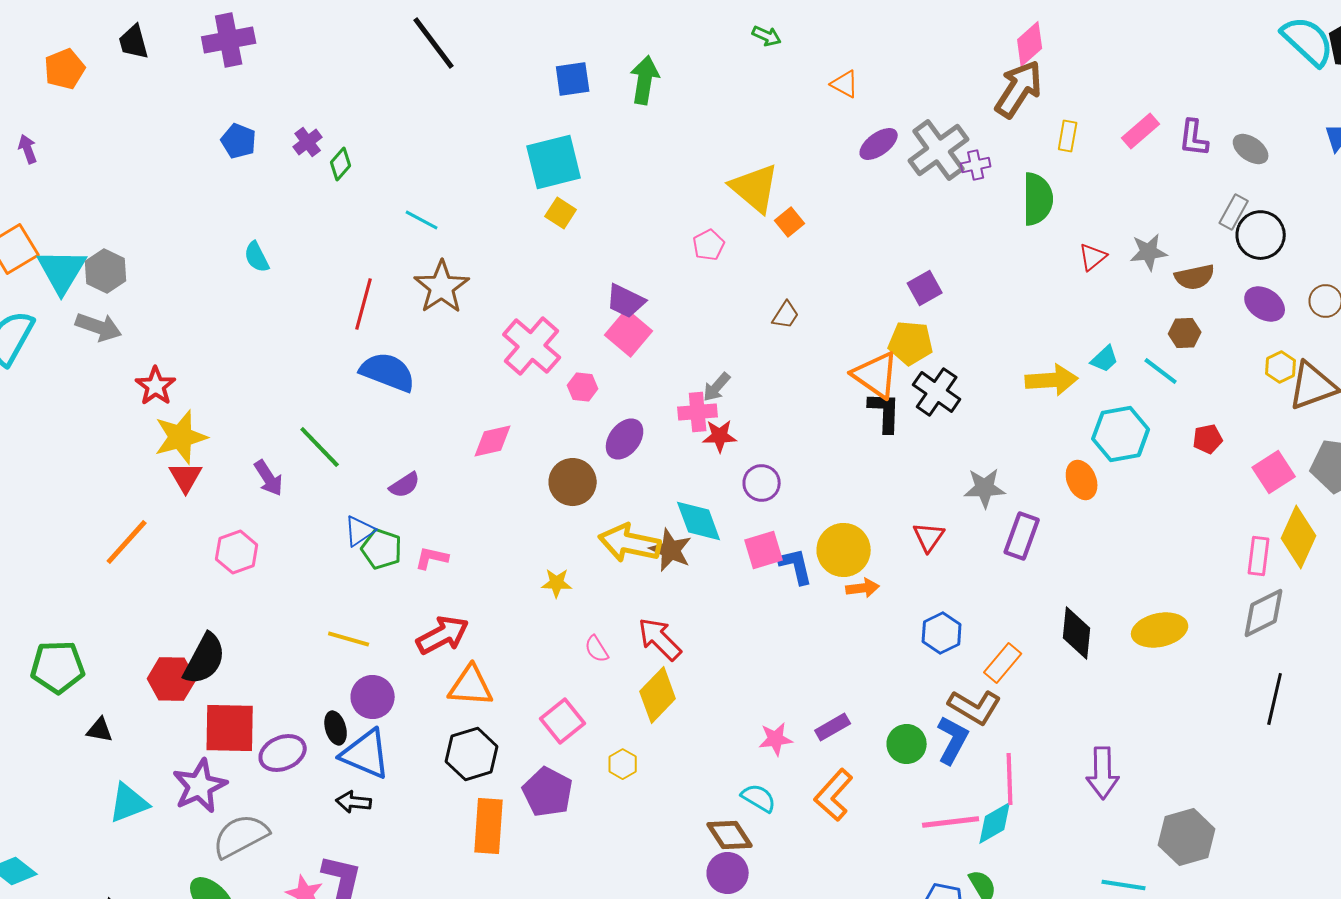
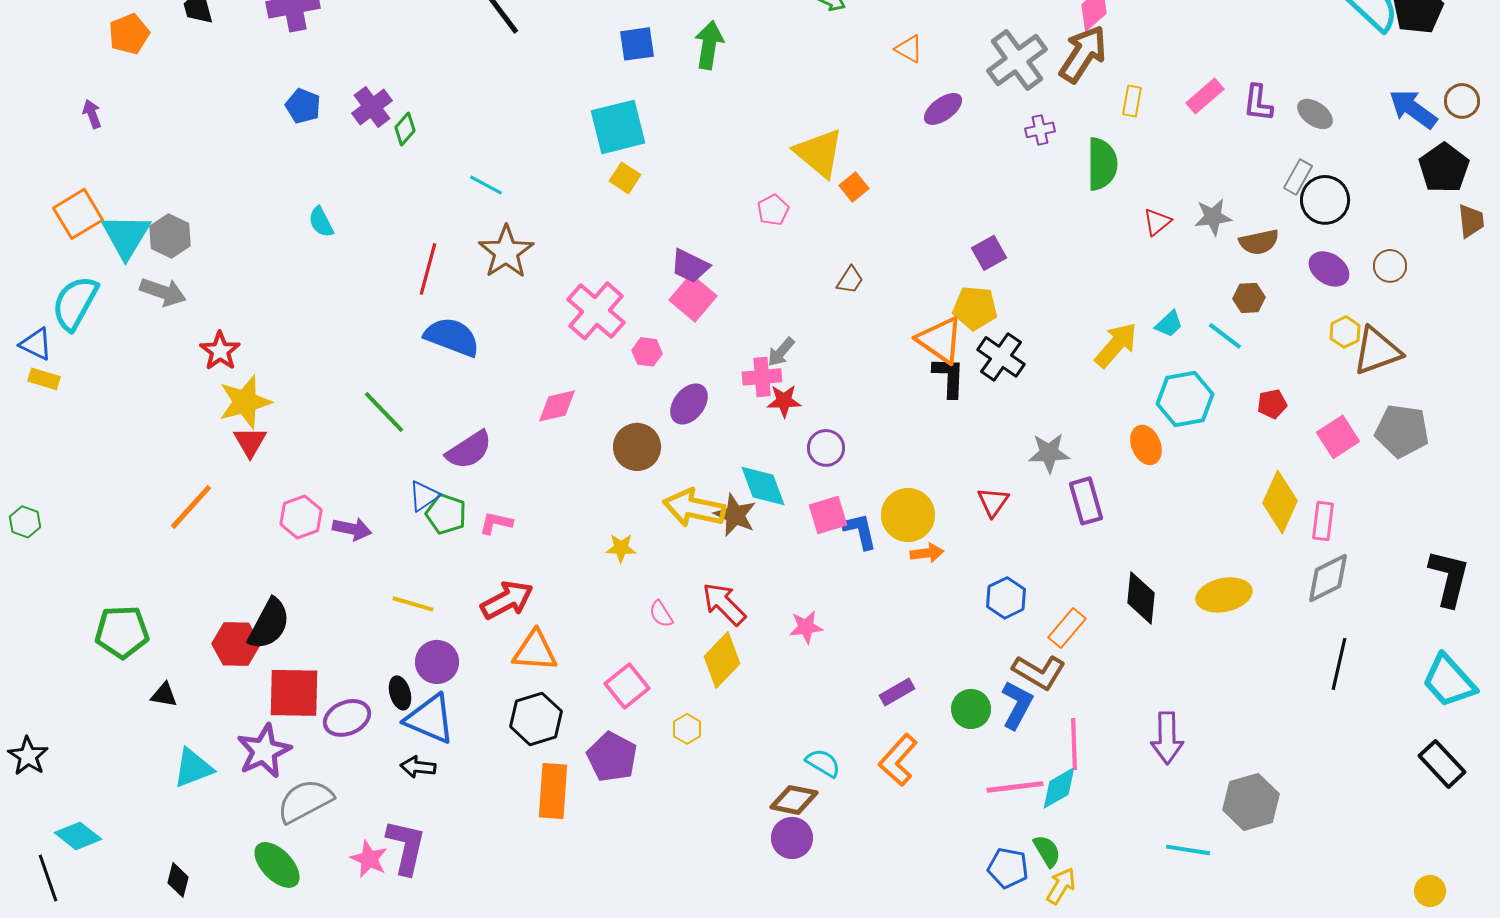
purple cross: (308, 142) -> (372, 107), size x1.4
gray cross: (939, 150) -> (1017, 60), moved
yellow arrow: (1052, 380) -> (1116, 345), turned -45
purple arrow: (269, 478) -> (352, 529), moved, turned -45
purple semicircle: (405, 485) -> (469, 450), size x1.5
purple rectangle: (1022, 536) -> (1086, 501), turned -36
yellow diamond: (1299, 537) -> (1280, 502), moved
pink star: (776, 739) -> (806, 627), moved
brown diamond: (730, 835) -> (794, 800), turned -45

